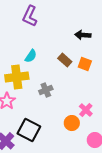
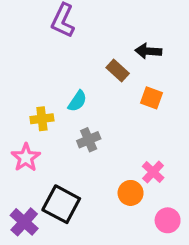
cyan semicircle: (31, 56) -> (77, 101), moved
brown rectangle: (65, 60) -> (118, 70), moved
yellow cross: (17, 77) -> (42, 119), size x0.6

